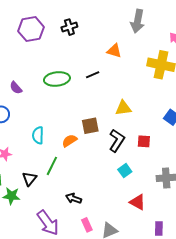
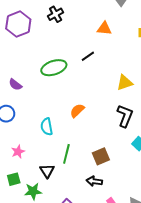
brown square: (90, 126) -> (101, 156), moved
orange semicircle: (70, 141) -> (77, 111), moved

